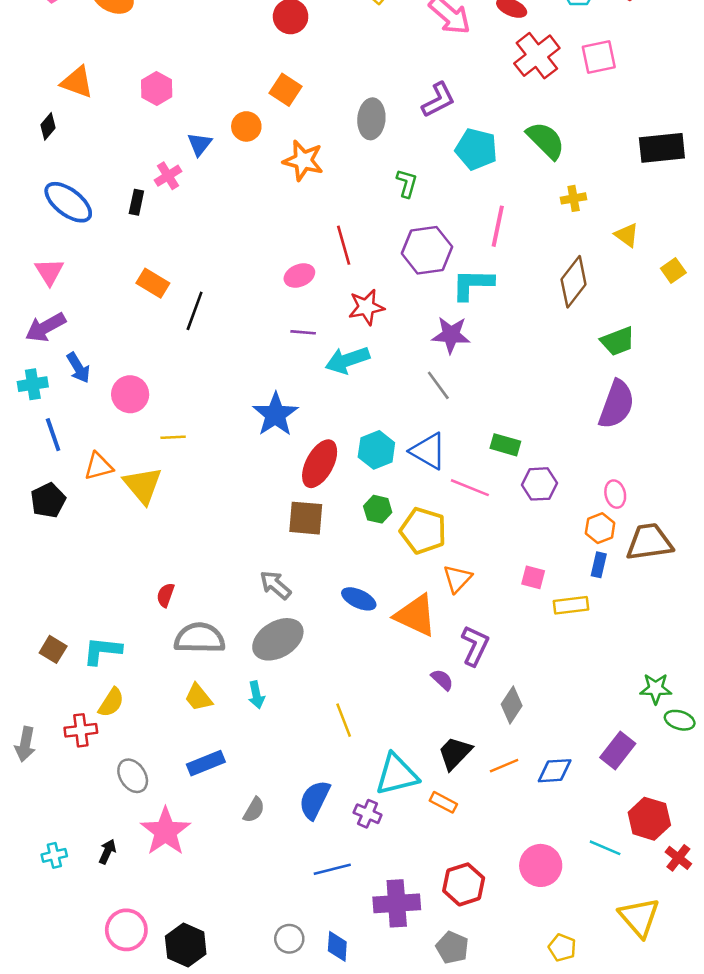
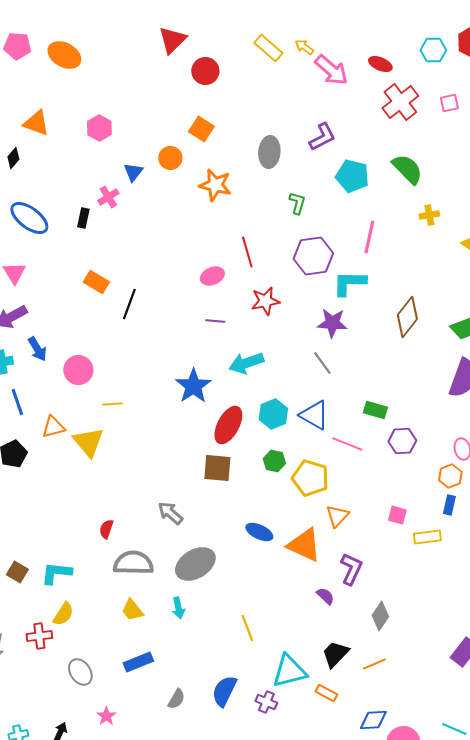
pink square: (599, 57) -> (449, 103), size x0.7
brown diamond: (574, 282) -> (407, 317), moved
cyan arrow: (347, 360) -> (246, 363), moved
gray arrow: (275, 585) -> (170, 513), moved
blue diamond: (555, 771) -> (373, 720), moved
pink star: (165, 831) -> (106, 716), size x0.5

